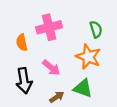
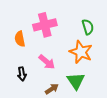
black arrow: (24, 81) -> (22, 74), size x0.6
green triangle: (83, 88) -> (76, 81), turned 36

